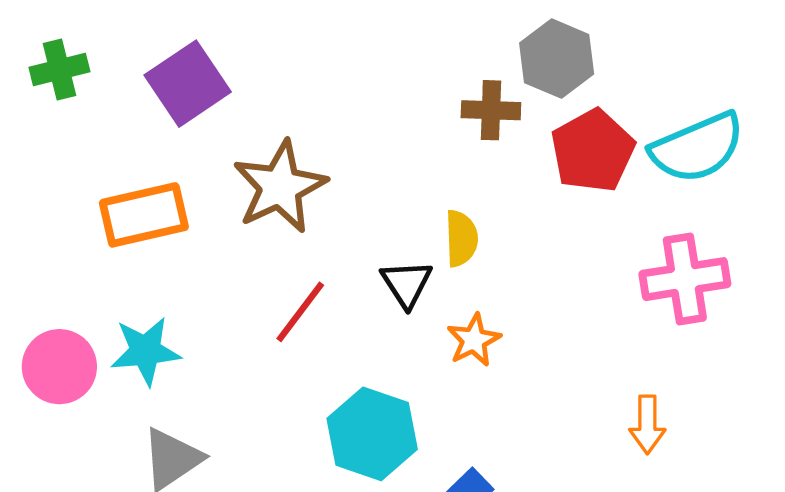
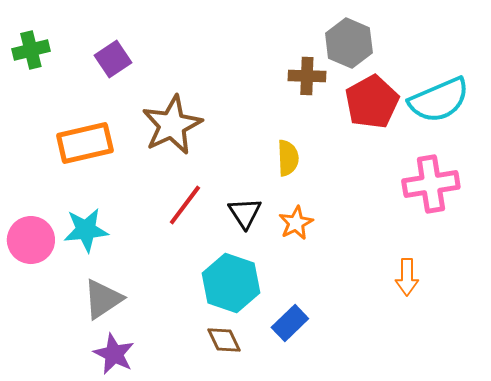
purple square: (188, 84) -> (113, 59), size x0.7
black triangle: (407, 284) -> (245, 213), moved

